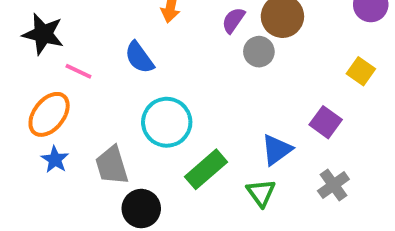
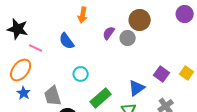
purple semicircle: (233, 20) -> (109, 33), moved
yellow square: (361, 71) -> (187, 73), moved
cyan circle: (167, 122) -> (81, 74), size x0.6

